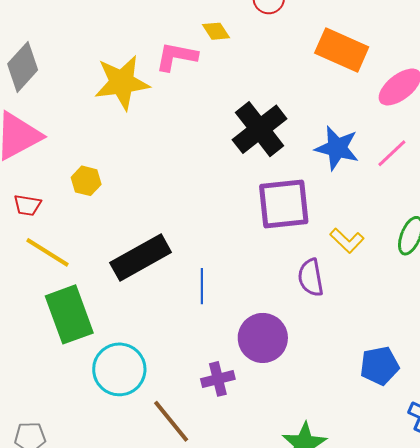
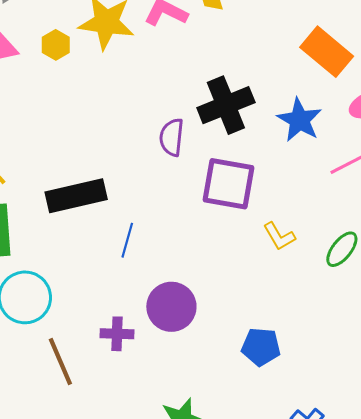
blue star: (337, 148) -> (299, 120), moved
yellow hexagon: (86, 181) -> (56, 45), moved
purple semicircle: (311, 278) -> (172, 137), moved
blue pentagon: (379, 366) -> (261, 347), moved

